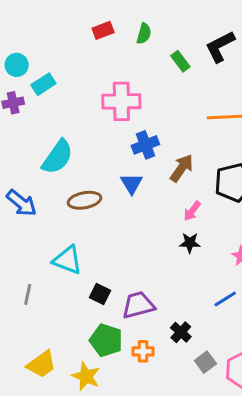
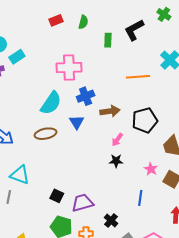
green rectangle: (180, 61) -> (108, 40), turned 40
cyan semicircle: (57, 157) -> (51, 103), moved
brown arrow: (182, 168) -> (110, 111), turned 48
cyan triangle: (68, 260) -> (20, 175), moved
blue line: (225, 299) -> (140, 198), turned -49

